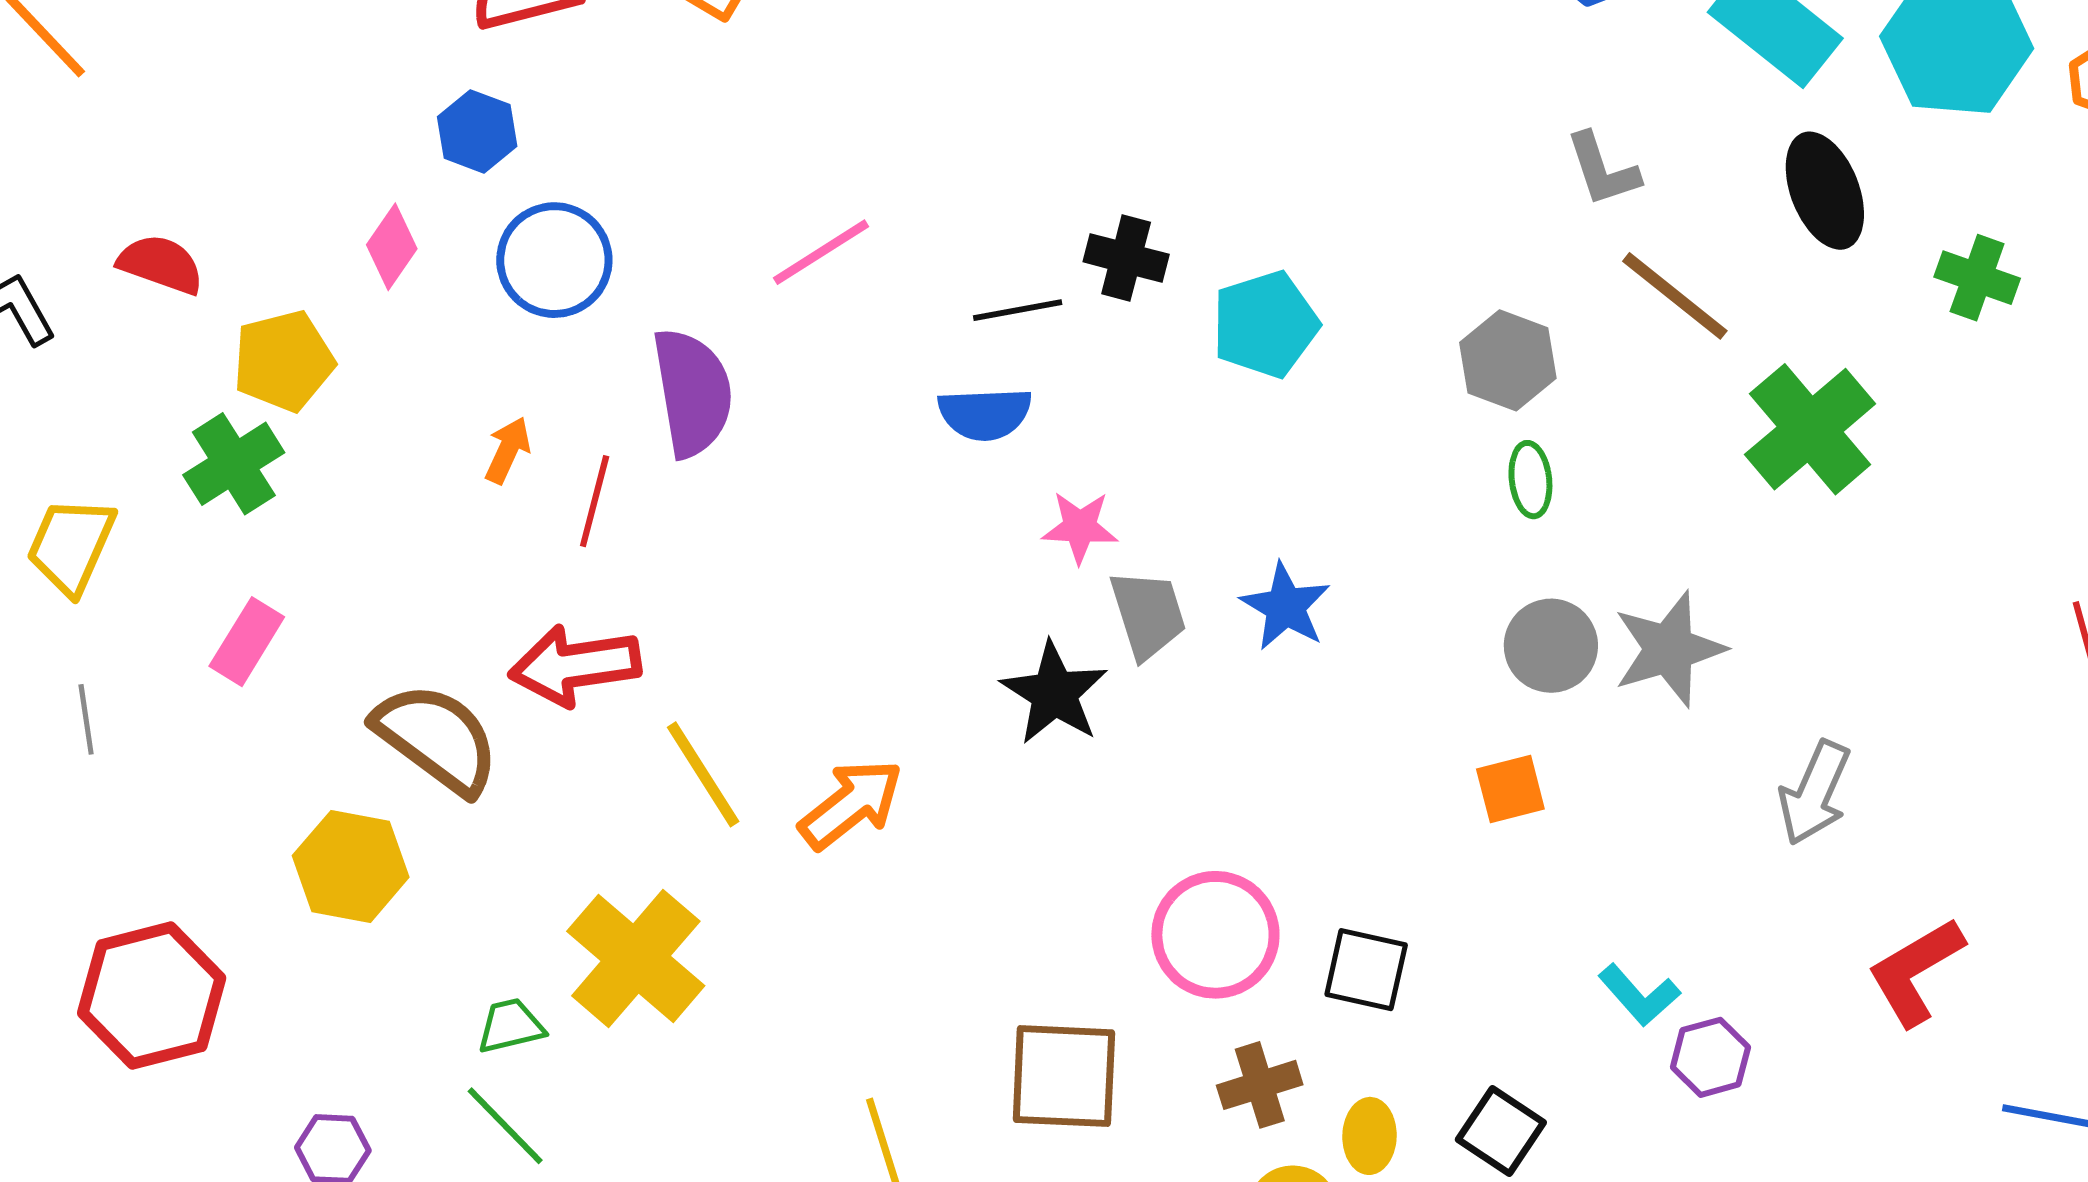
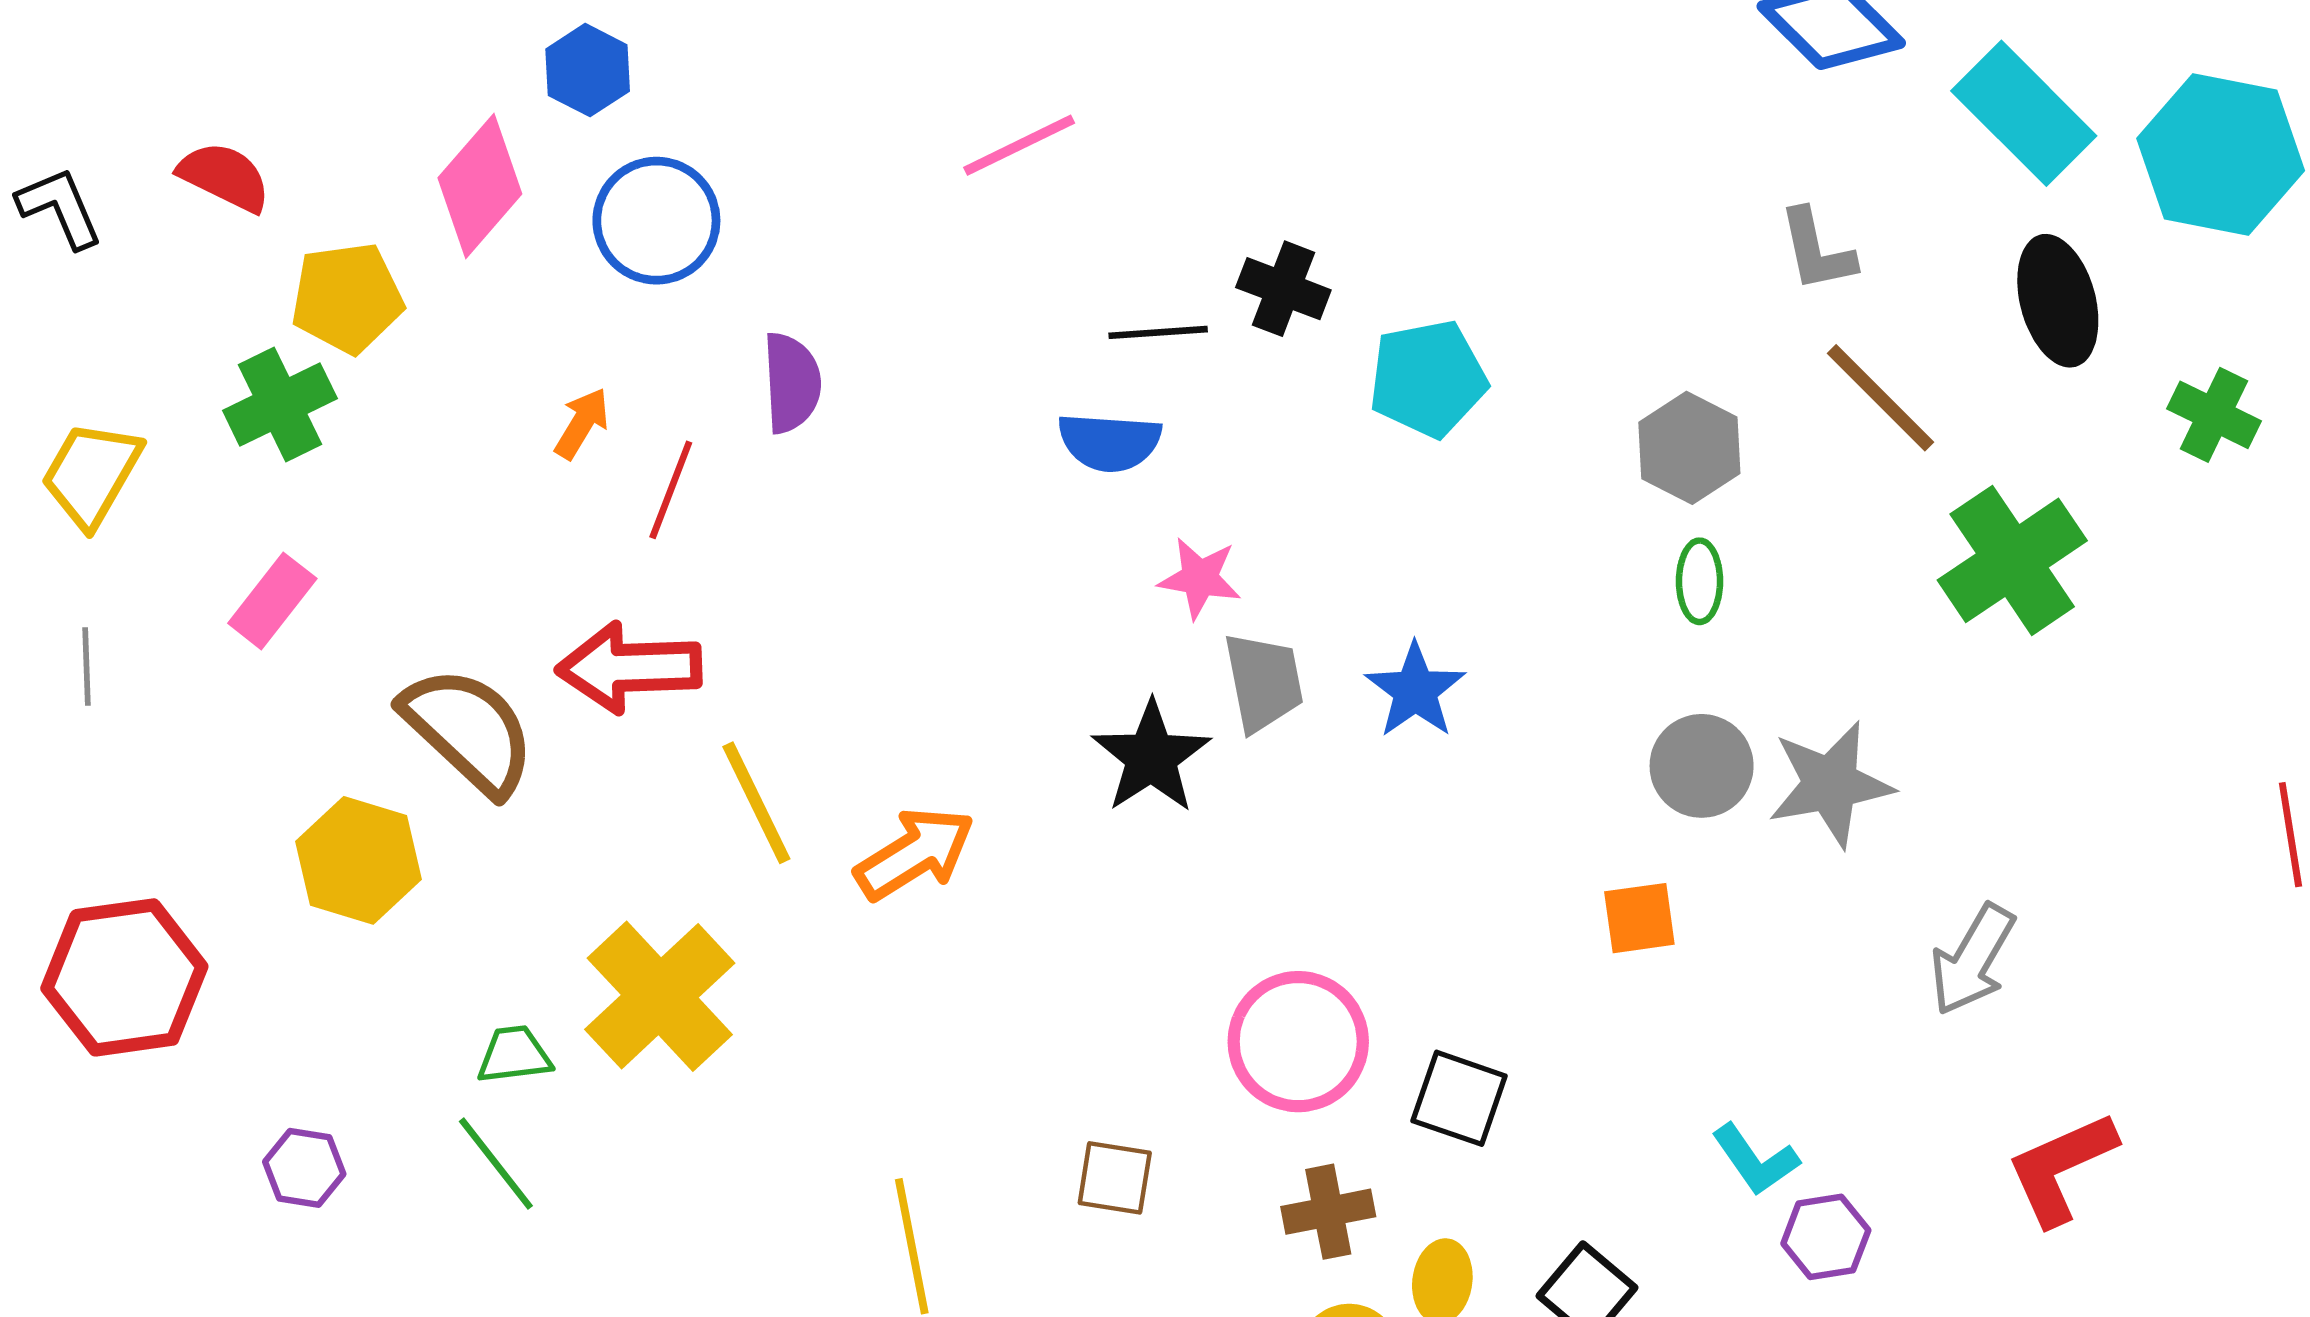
pink diamond: (392, 247) -> (480, 186), size x1.5
pink line: (821, 252) -> (1019, 145), moved
purple semicircle: (693, 392) -> (792, 383), size x0.7
brown square: (1064, 1076) -> (1115, 1178), size x0.6

